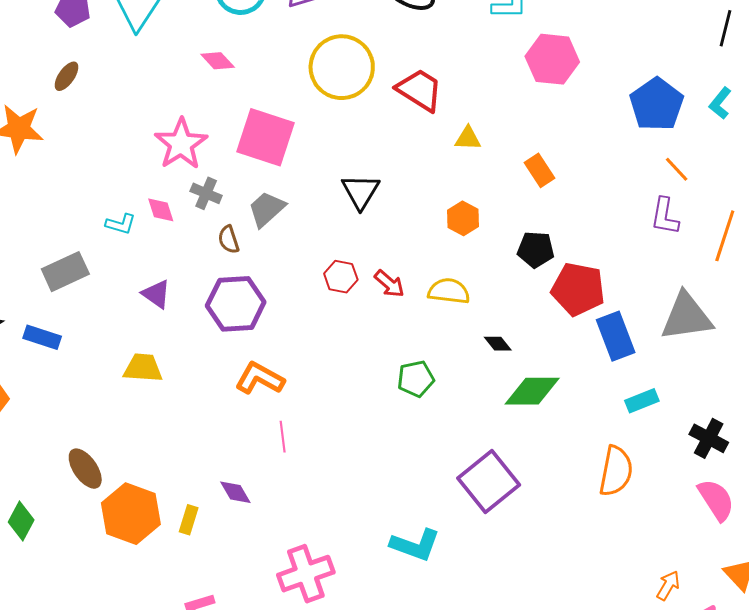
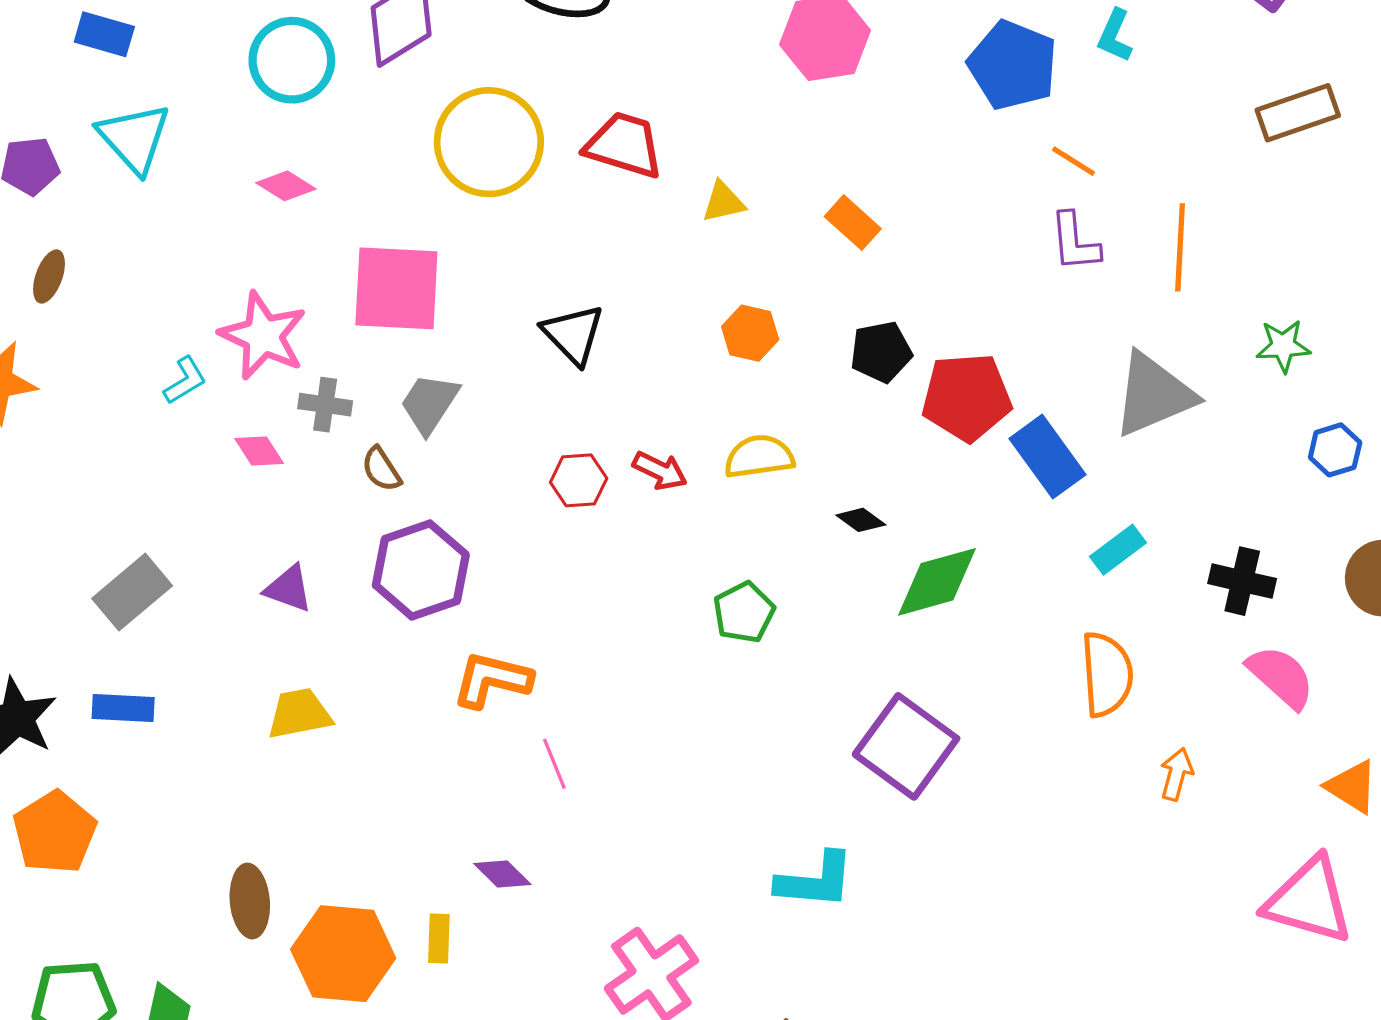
cyan L-shape: (121, 224) -> (185, 380), moved, turned -32
brown ellipse: (85, 469) -> (250, 901), turned 45
orange arrow: (668, 585) -> (1177, 774), moved

